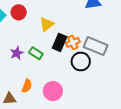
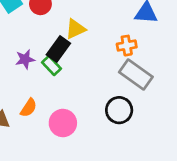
black rectangle: (60, 42) -> (58, 49), moved
orange cross: (73, 42) -> (127, 46), moved
black circle: (81, 61) -> (119, 110), moved

